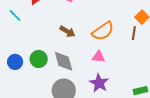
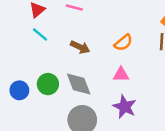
cyan line: (15, 16) -> (40, 34), moved
orange semicircle: (103, 31) -> (123, 43), size x0.7

